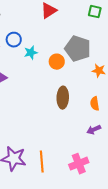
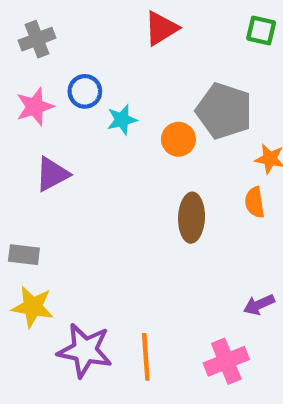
orange semicircle: (95, 104) -> (255, 202), moved
purple arrow: (94, 130) -> (259, 305), moved

